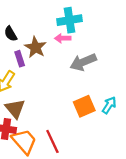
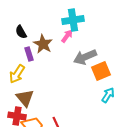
pink arrow: (63, 38) -> (67, 36), turned 128
orange square: (84, 106) -> (101, 71), moved

